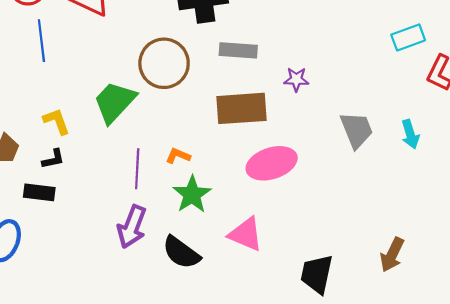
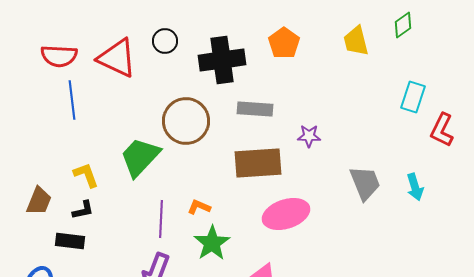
cyan rectangle: (408, 37) -> (413, 97), turned -52

